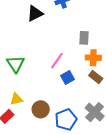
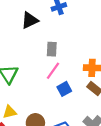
gray rectangle: (84, 38) -> (52, 49), moved

